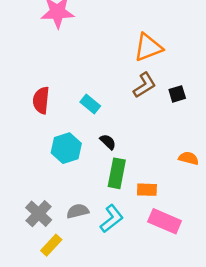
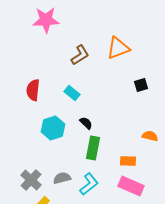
brown L-shape: (144, 85) -> (80, 55), moved
orange rectangle: (147, 190) -> (128, 161), moved

